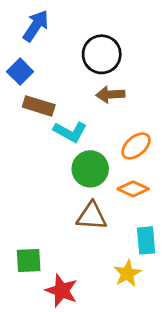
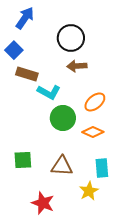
brown triangle: (92, 216) -> (62, 166), moved
green square: (29, 261) -> (23, 160), moved

